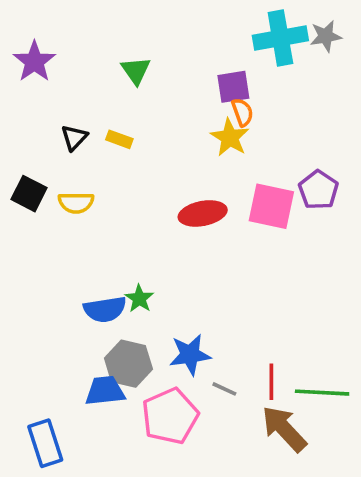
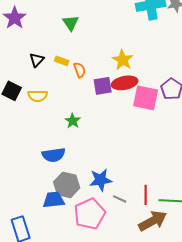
purple square: (233, 87) -> (103, 86), moved
orange semicircle: (242, 112) -> (80, 70), moved
red ellipse: (203, 213) -> (125, 83), moved
green star: (139, 299) -> (73, 121), moved
brown arrow: (284, 429) -> (153, 221), turned 104

